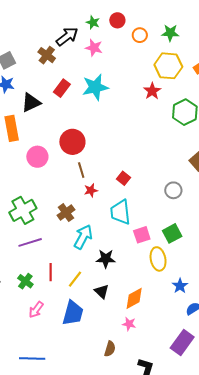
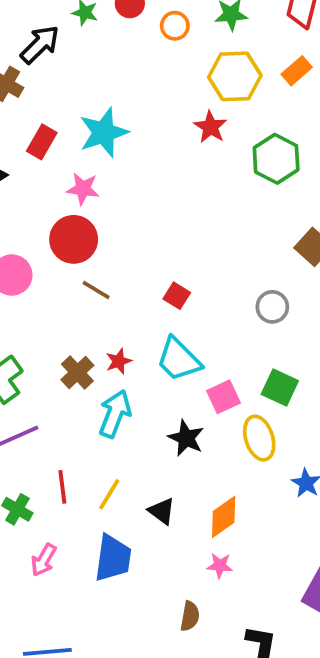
pink star: (94, 48) -> (83, 189), moved
brown line: (81, 170) -> (96, 290), turned -35
red star: (91, 190) -> (119, 361), moved
cyan trapezoid: (120, 212) -> (179, 359), turned -32
green square: (172, 233) -> (280, 387), turned -30
black star: (106, 259) -> (186, 438), moved, turned 30

